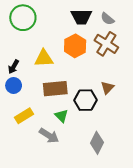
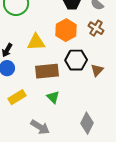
brown cross: (106, 44) -> (96, 28), size x0.7
black hexagon: (85, 100) -> (76, 60), moved
gray arrow: (49, 136) -> (40, 127), moved

